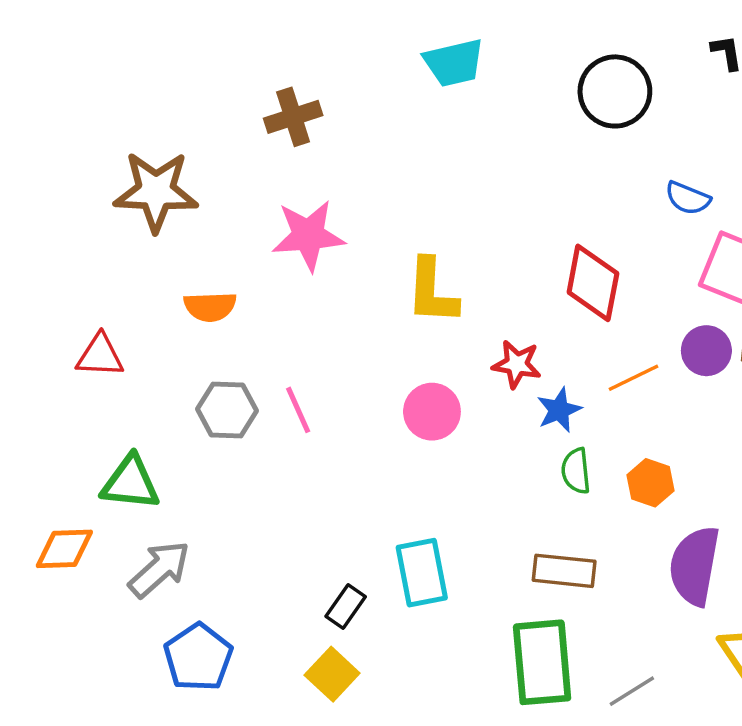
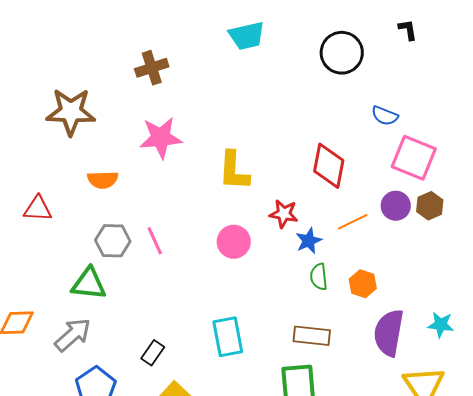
green triangle: (130, 483) -> (89, 284), moved
black rectangle: (346, 606) -> (153, 353), moved

